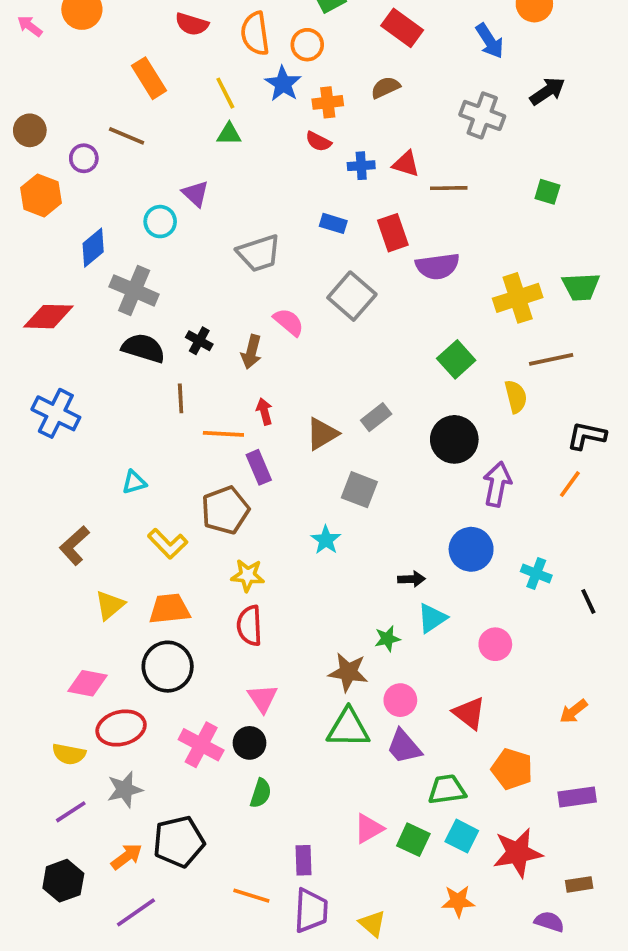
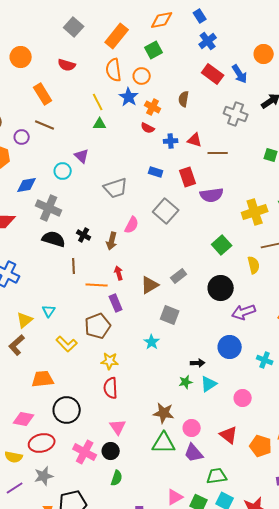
red semicircle: (192, 24) -> (67, 65), moved
red rectangle: (402, 28) -> (213, 74), moved
orange rectangle: (149, 78) -> (43, 94), moved
brown semicircle: (385, 87) -> (184, 99), turned -56
orange cross: (328, 102) -> (153, 107), turned 35
blue diamond: (93, 248) -> (27, 185), turned 30
pink semicircle: (289, 322) -> (132, 225), turned 78
cyan triangle: (134, 482) -> (49, 311), turned -40
purple arrow: (497, 484) -> (244, 312), turned -120
yellow triangle: (110, 605) -> (25, 320), moved
orange trapezoid: (169, 609) -> (43, 379), moved
green star: (387, 639) -> (186, 382), moved
orange pentagon: (512, 769) -> (261, 446), moved

